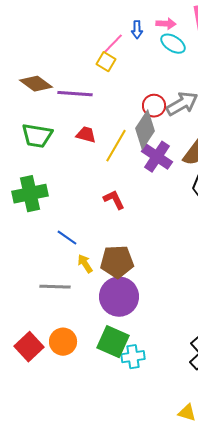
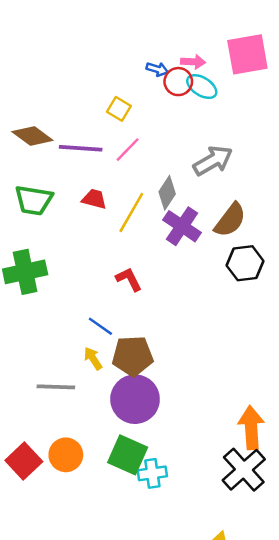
blue arrow: (137, 30) -> (157, 69), turned -72
pink line: (113, 44) -> (128, 150), moved
red circle: (154, 106) -> (178, 82), moved
gray diamond: (145, 130) -> (167, 193), size x0.7
blue line: (67, 238) -> (100, 326), moved

